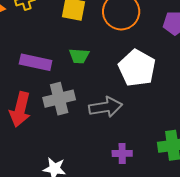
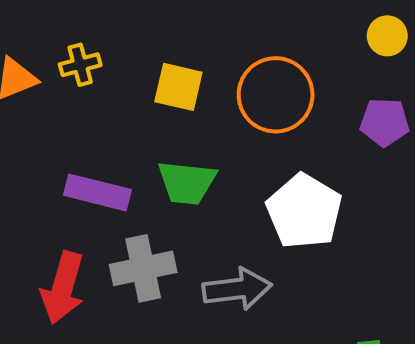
green trapezoid: (79, 56) -> (187, 183), size x1.4

